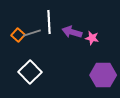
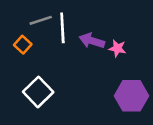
gray line: (32, 33) -> (41, 20), moved

